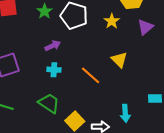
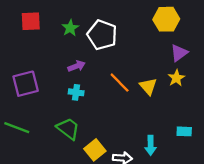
yellow star: (112, 21) -> (176, 78), moved
orange line: (91, 75) -> (120, 83), moved

